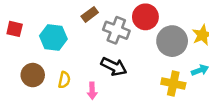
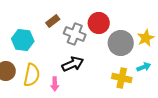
black arrow: (114, 67) -> (73, 64), turned -50
yellow semicircle: (64, 80) -> (32, 75), size x1.6

